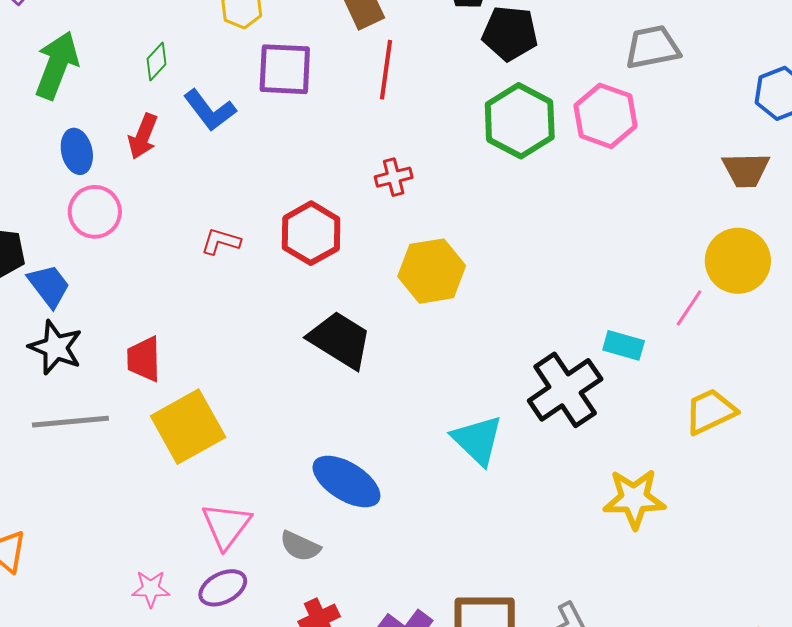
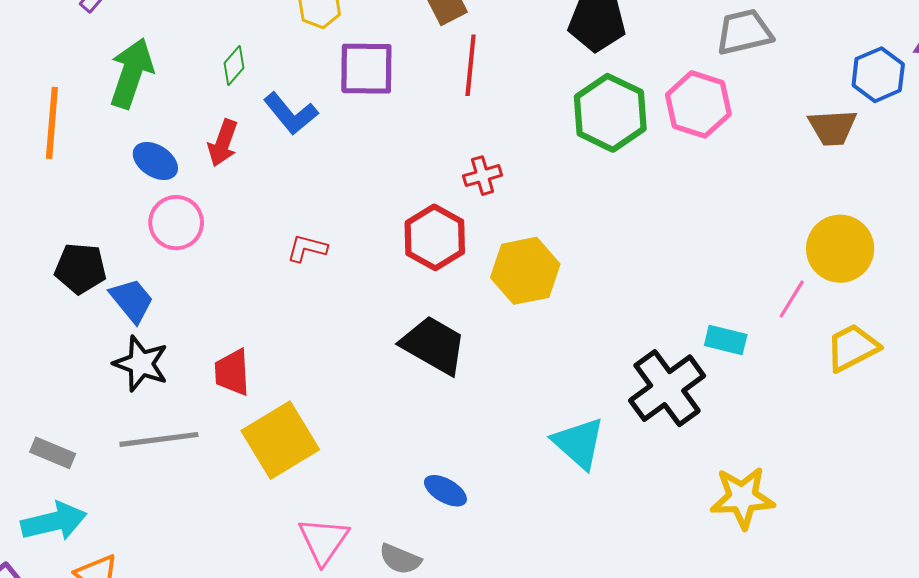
blue ellipse: (77, 151) -> (155, 161), turned -42
brown trapezoid: (746, 170) -> (833, 127), moved
red hexagon: (311, 233) -> (435, 237), moved
yellow trapezoid: (710, 411) -> (852, 348), moved
blue ellipse: (346, 482) -> (445, 491), size x0.6

